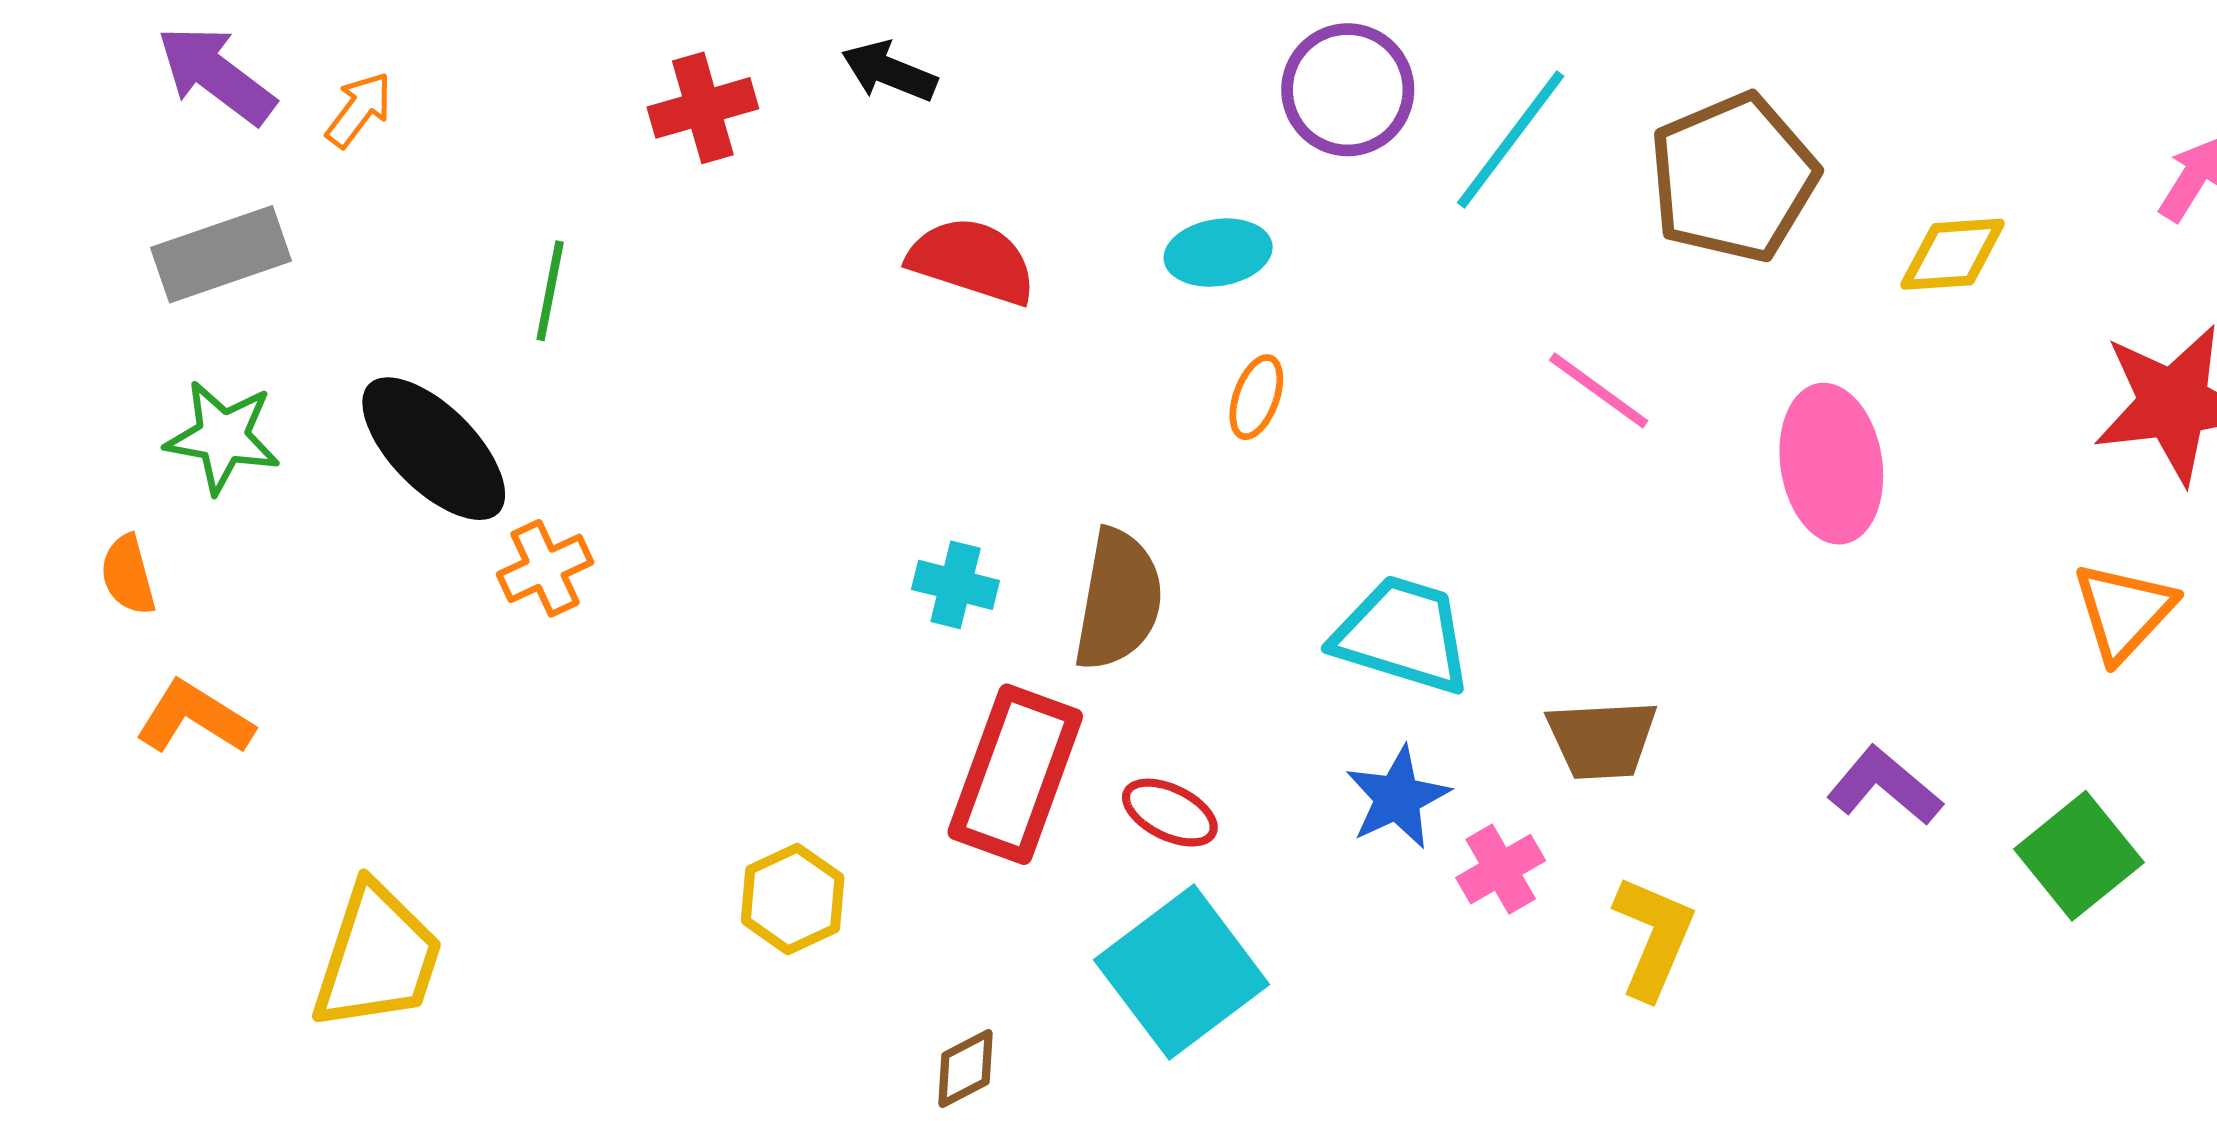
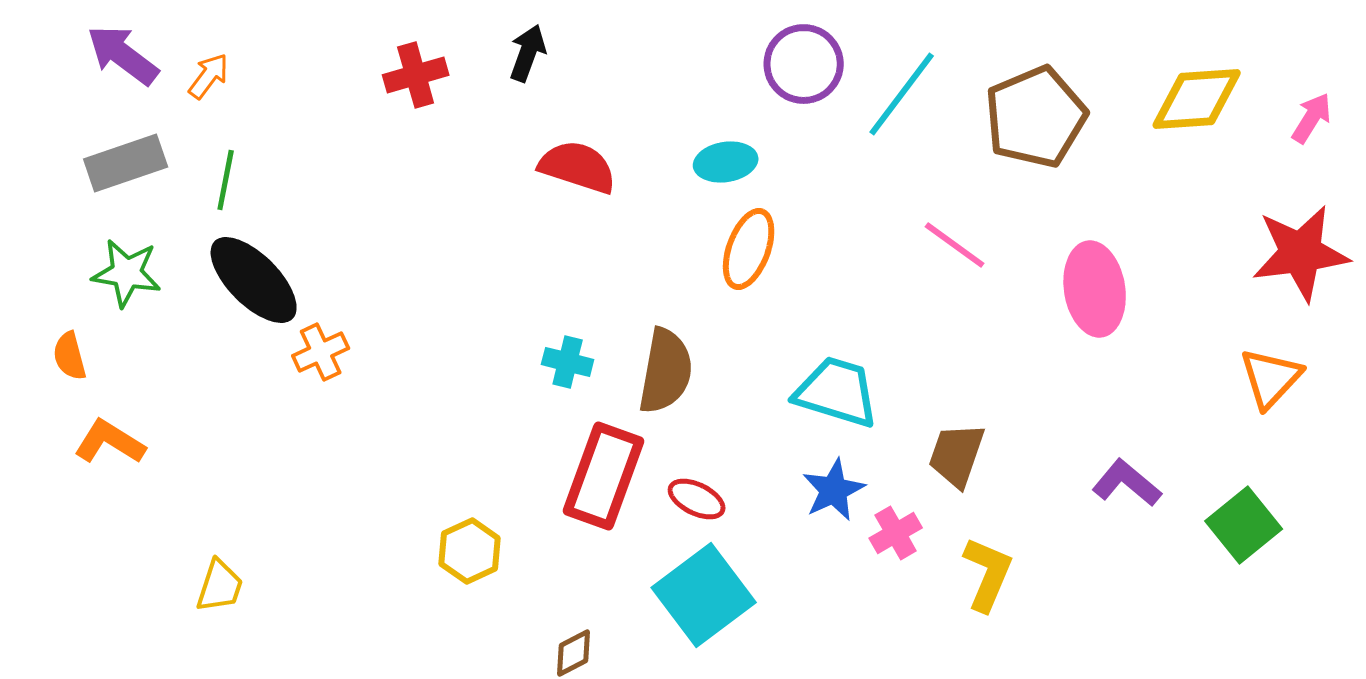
black arrow: (889, 71) -> (528, 53), turned 88
yellow diamond: (1953, 254) -> (1197, 99), moved, size x1.4
green line: (550, 291) -> (226, 180), moved
orange ellipse: (1256, 397) -> (749, 249), size x1.6
brown trapezoid: (1602, 739) -> (957, 455), turned 112
yellow trapezoid: (377, 957) -> (220, 586), size x0.6

